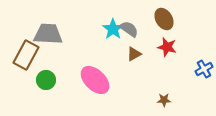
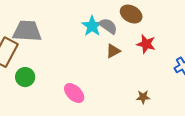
brown ellipse: (164, 19) -> (131, 14), moved, turned -30
pink ellipse: (95, 80) -> (74, 93), moved, size x0.7

